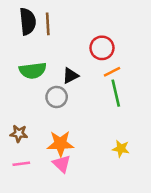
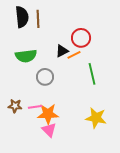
orange line: (112, 72) -> (74, 55), moved
black triangle: (70, 76) -> (62, 51), moved
yellow star: (121, 149) -> (96, 118), size x1.5
pink line: (21, 164) -> (35, 107), moved

